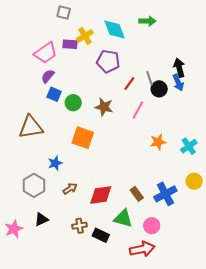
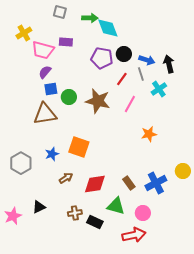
green arrow: (147, 21) -> (90, 18), moved
yellow cross: (85, 36) -> (24, 33), moved
pink trapezoid: (46, 53) -> (43, 50), turned 50
blue arrow: (178, 83) -> (147, 60), moved, turned -49
black circle: (159, 89) -> (124, 54), moved
blue square: (54, 94) -> (51, 89), turned -32
brown star: (104, 107) -> (98, 101), size x1.4
brown triangle: (31, 127) -> (45, 114), moved
orange square: (83, 138) -> (79, 147), moved
cyan cross: (189, 146) -> (159, 89), moved
gray hexagon: (34, 185) -> (21, 163), moved

